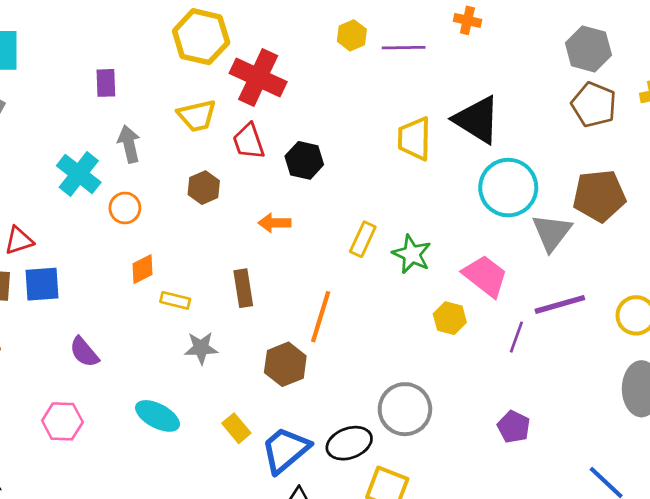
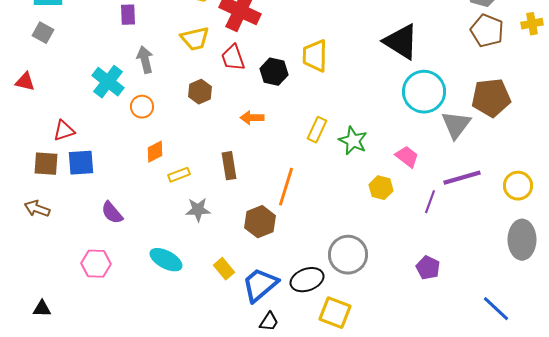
yellow trapezoid: (414, 139) -> (315, 56), moved
pink trapezoid: (485, 276) -> (407, 157), size x0.7
yellow rectangle: (175, 300) -> (179, 175), turned -35

